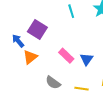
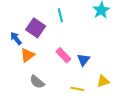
cyan line: (71, 11) -> (60, 15), moved
gray semicircle: (53, 83) -> (37, 82), moved

